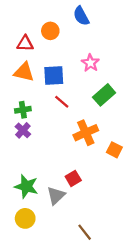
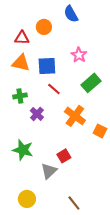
purple cross: (23, 130) -> (37, 114), moved
orange cross: (86, 133) -> (75, 116), turned -30
green star: (26, 186) -> (23, 150), moved
yellow circle: (25, 218) -> (27, 199), moved

